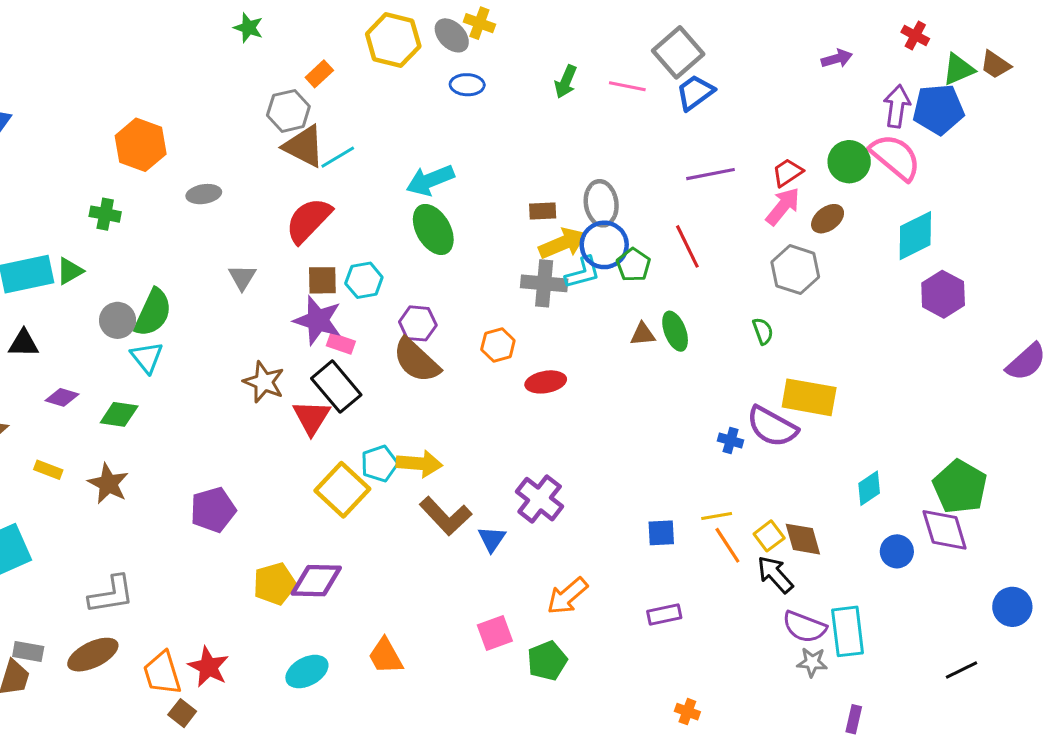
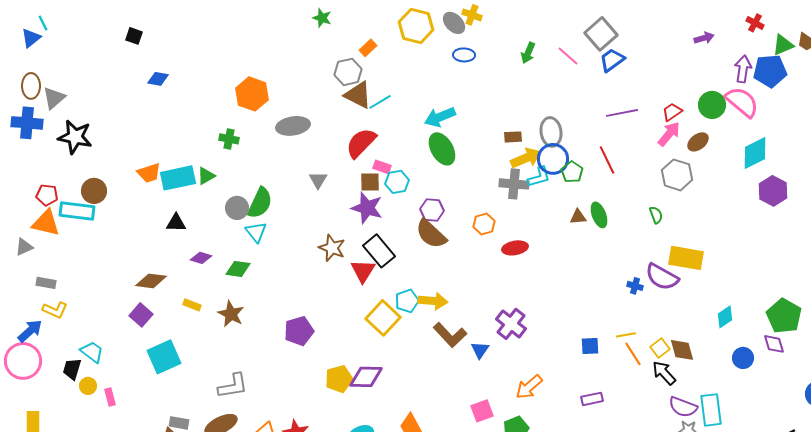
pink line: (627, 86) -> (568, 56), turned 30
gray ellipse: (204, 194) -> (293, 126), size x1.5
pink rectangle: (341, 343) -> (382, 167), moved
purple diamond: (945, 530) -> (774, 344), size x0.7

